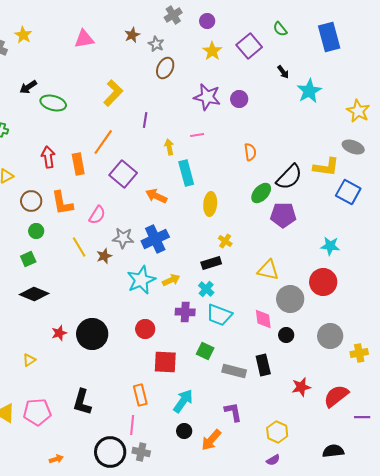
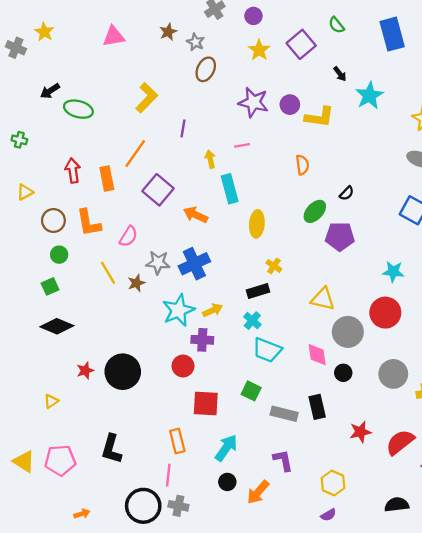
yellow L-shape: (326, 167) -> (319, 117), moved
black semicircle: (289, 177) -> (347, 193), size x0.5
purple cross: (185, 312) -> (202, 340), moved

